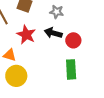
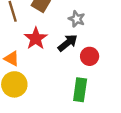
black arrow: (53, 33) -> (68, 43), turned 114

